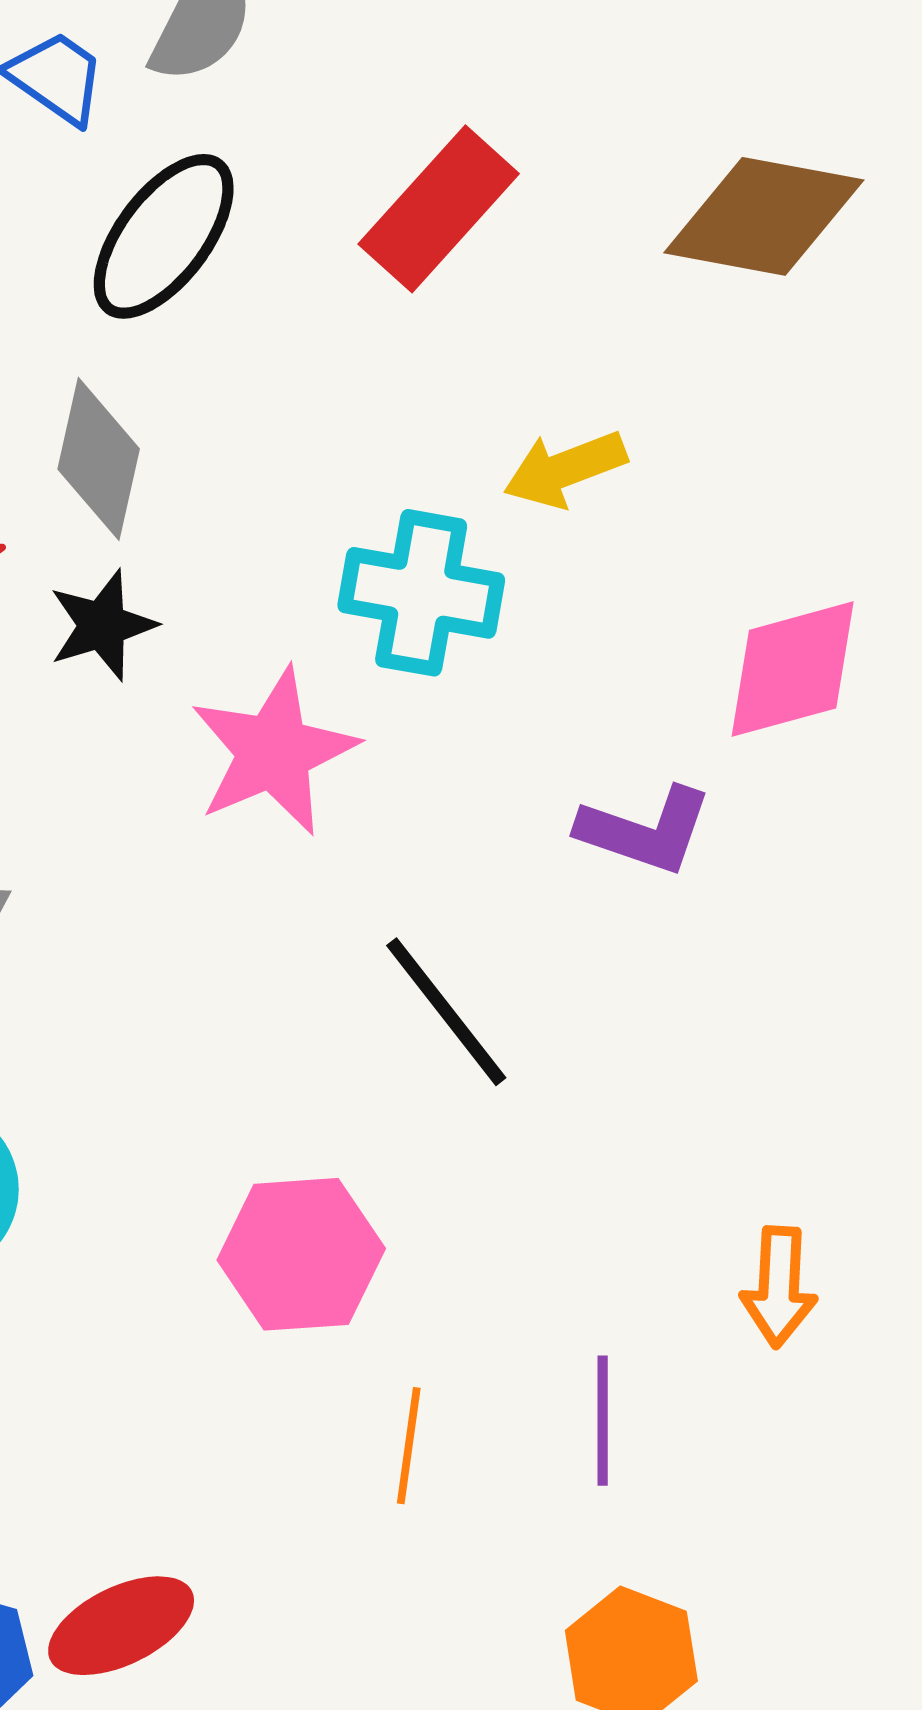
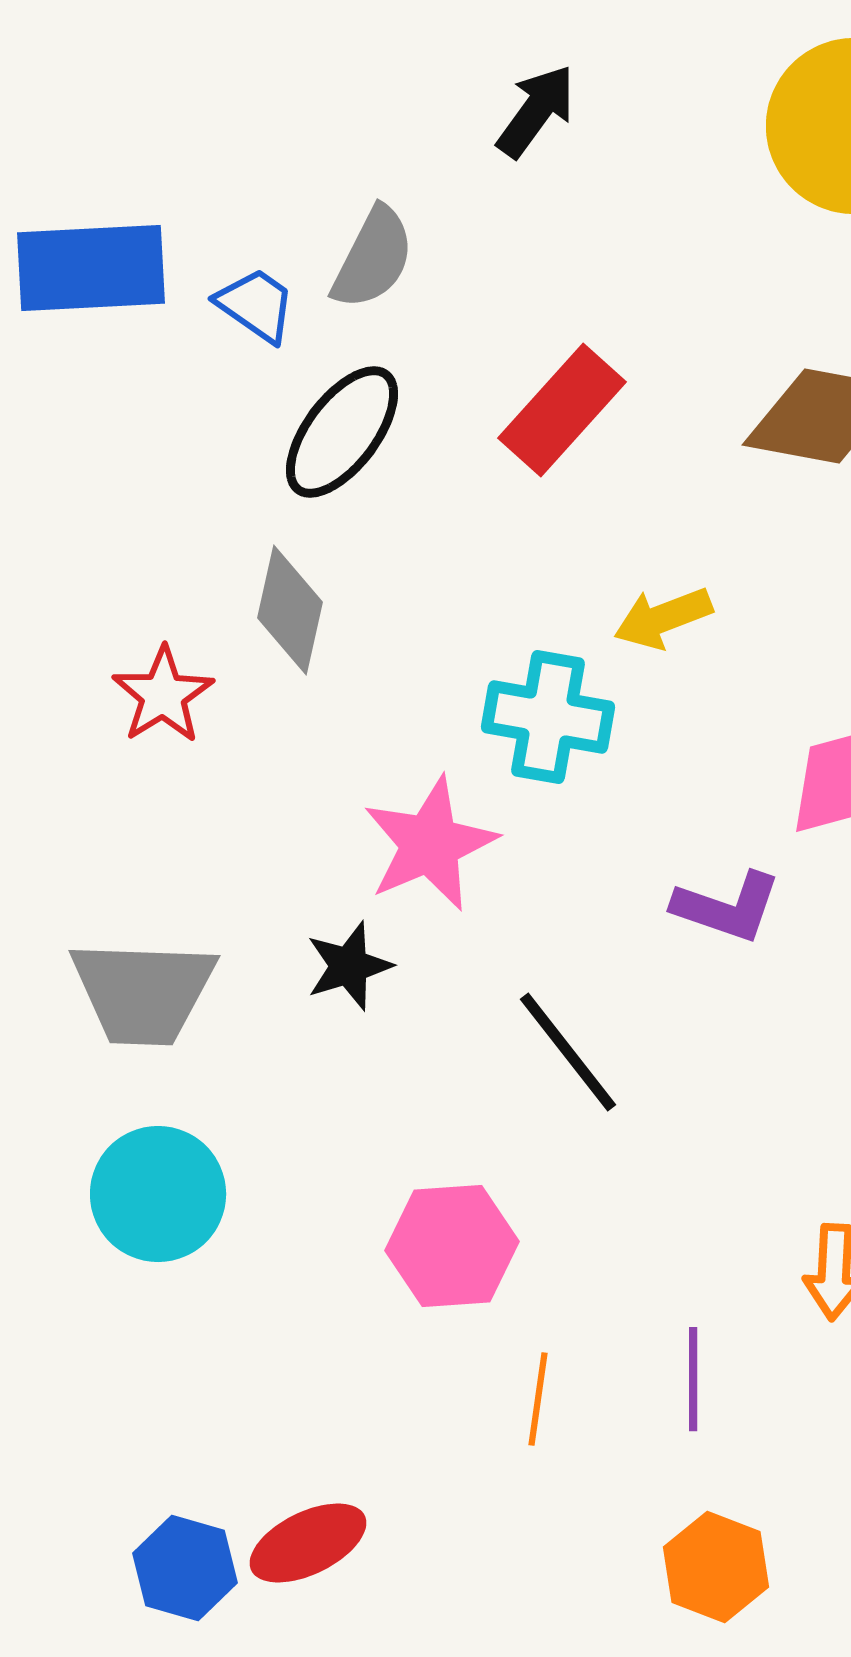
black star: (102, 625) -> (349, 966), moved

